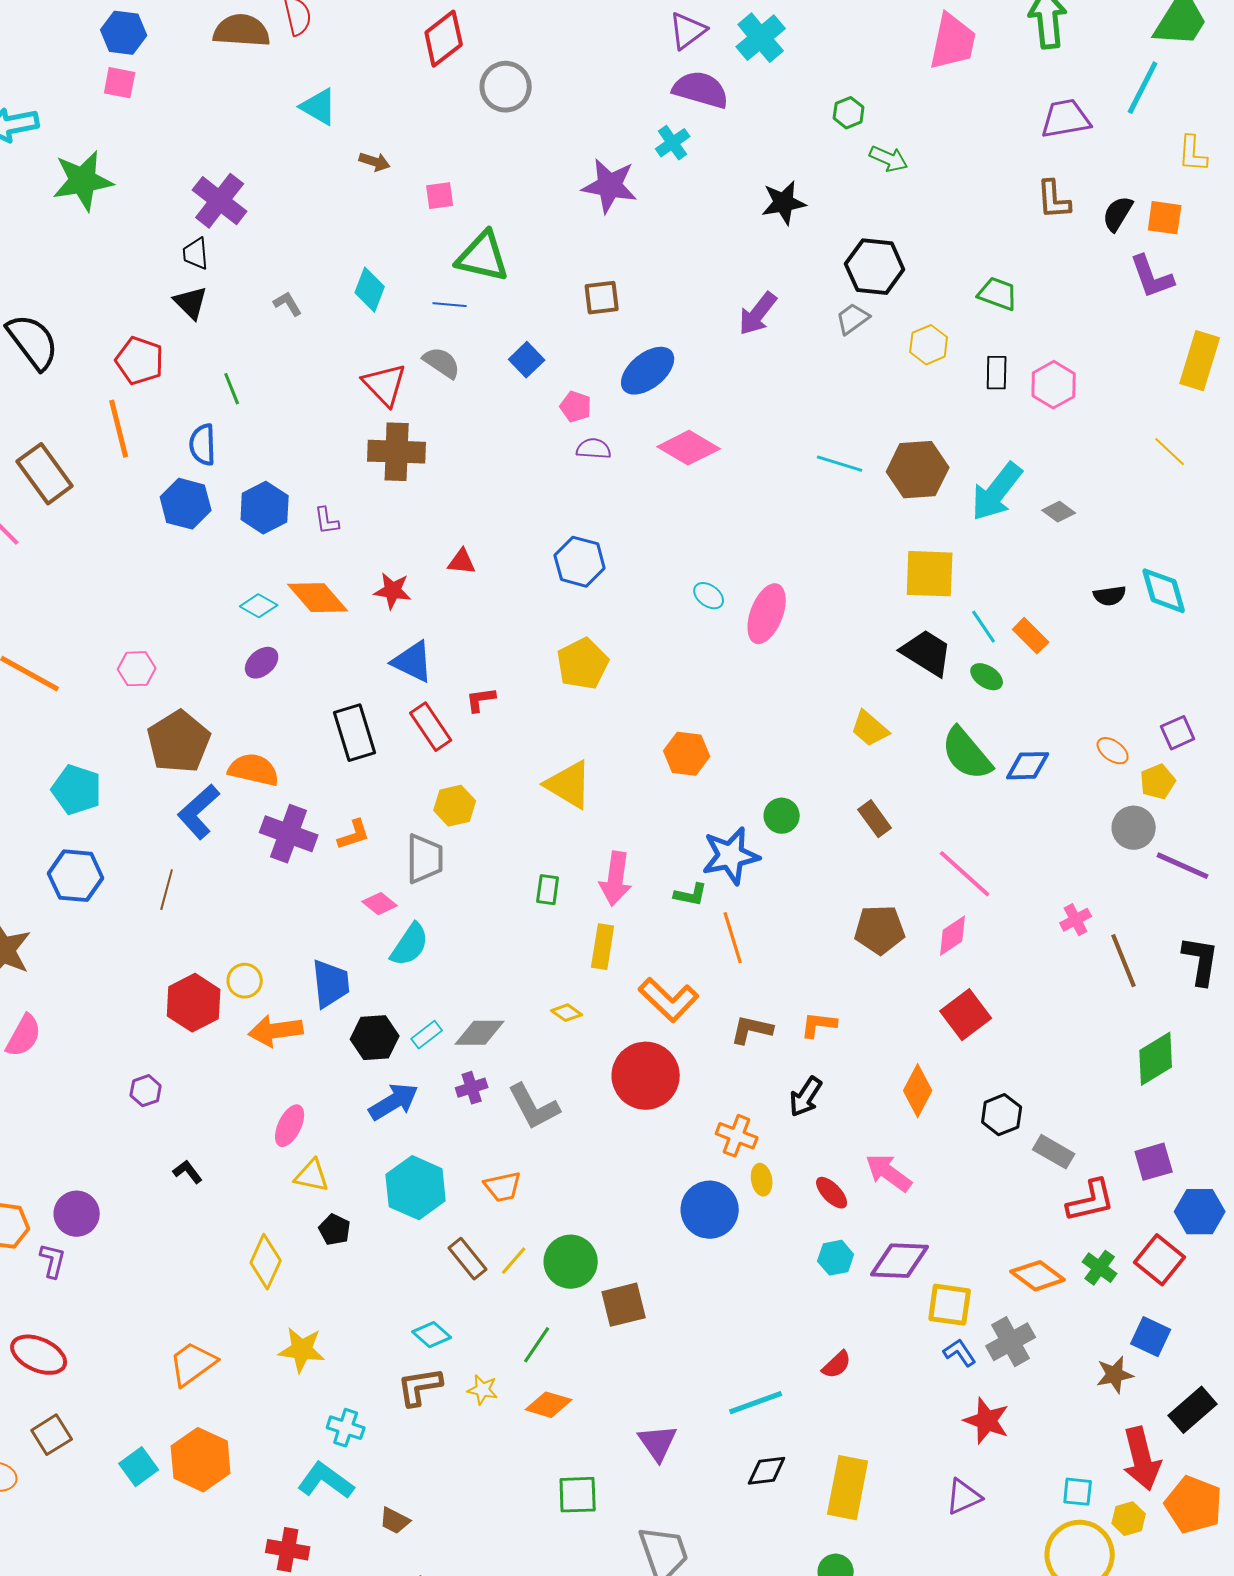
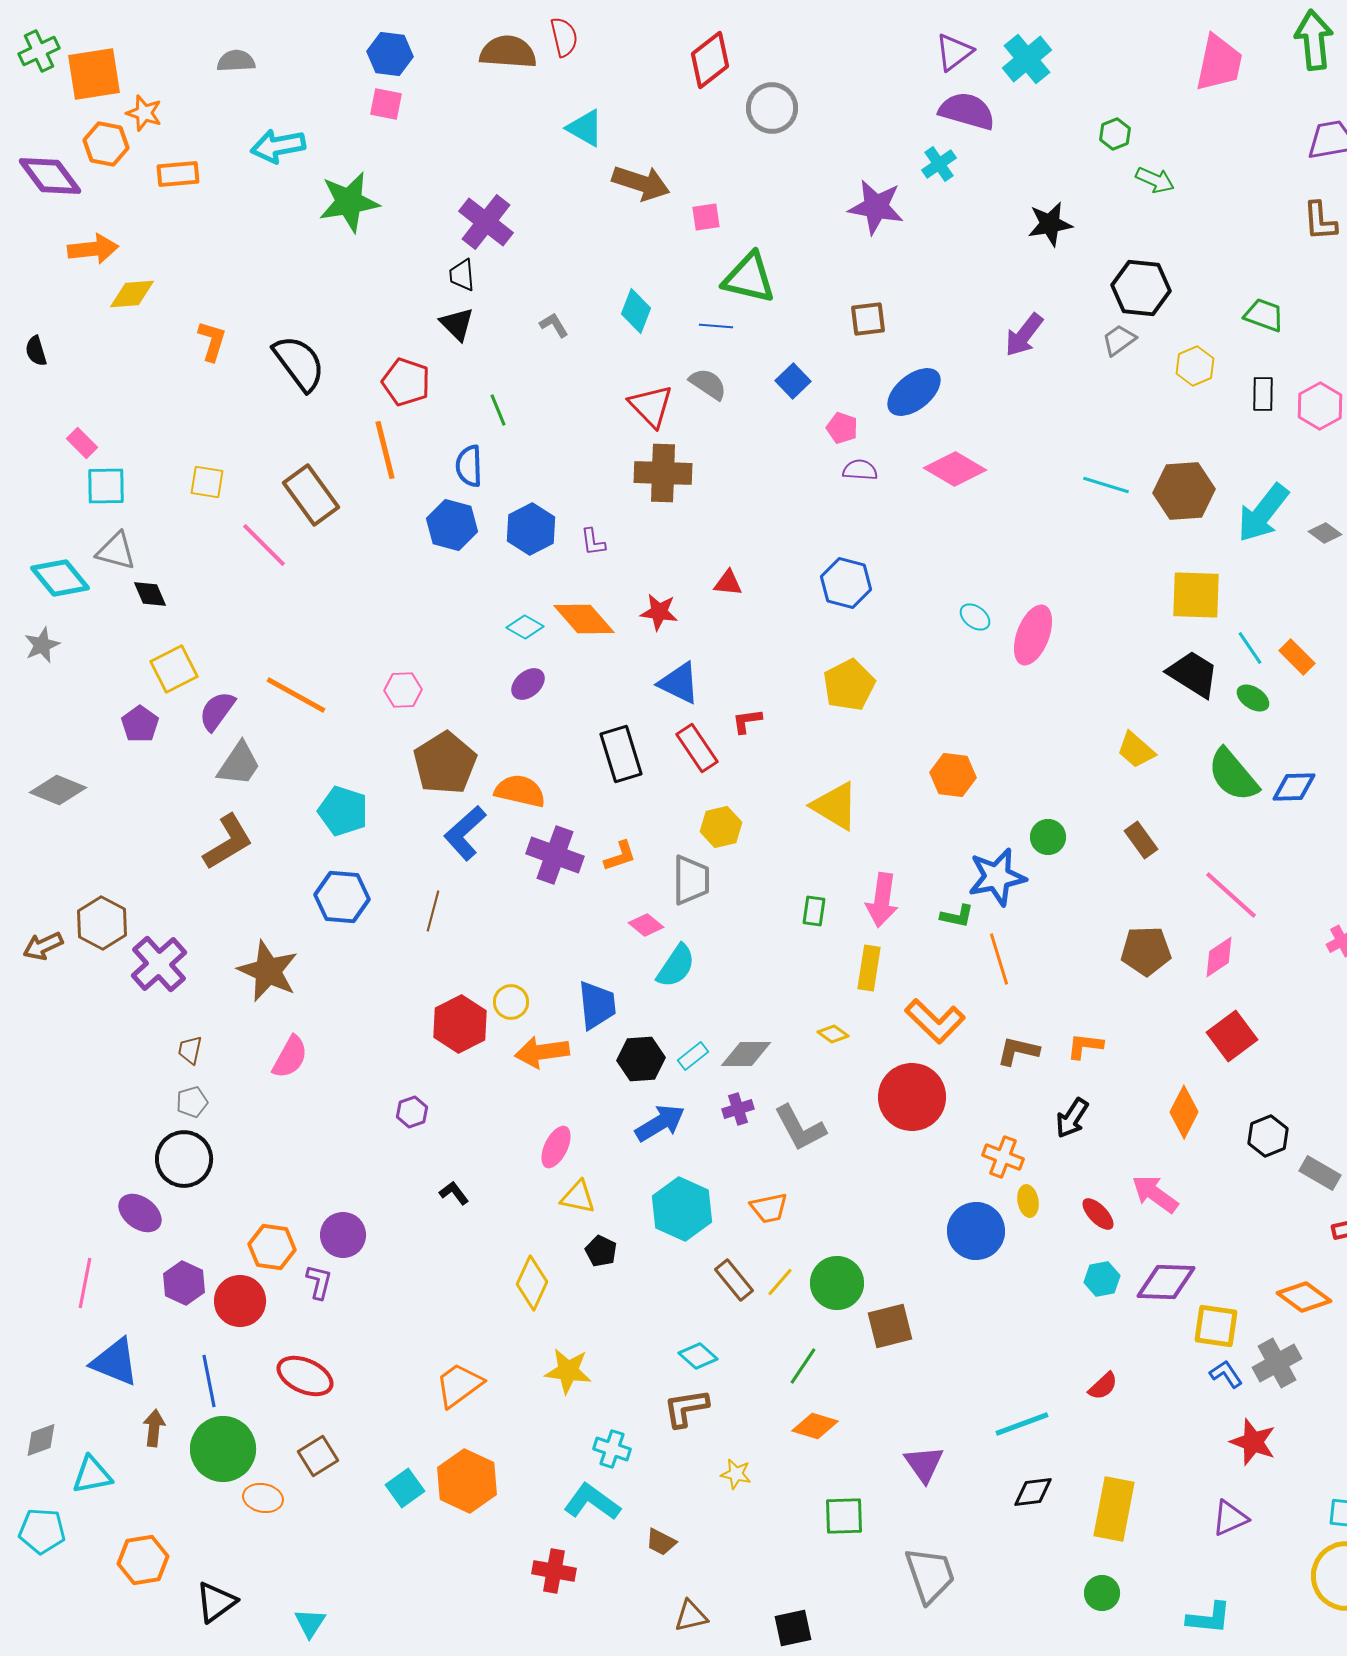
brown arrow: (375, 162) -> (641, 183), size x1.8
yellow star: (483, 1390) -> (736, 1474), moved

